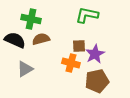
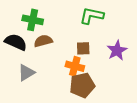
purple star: (95, 54) -> (117, 50), moved
brown pentagon: (97, 81) -> (82, 85), moved

